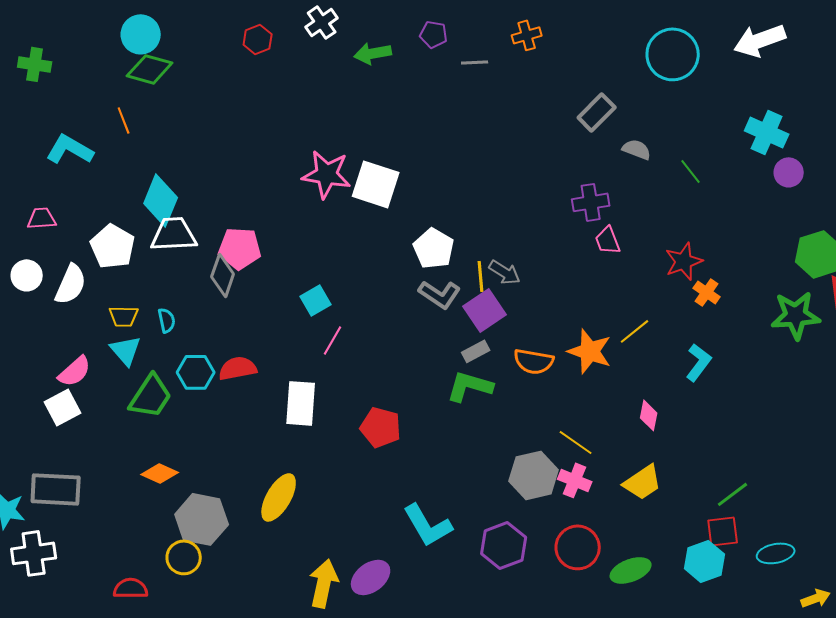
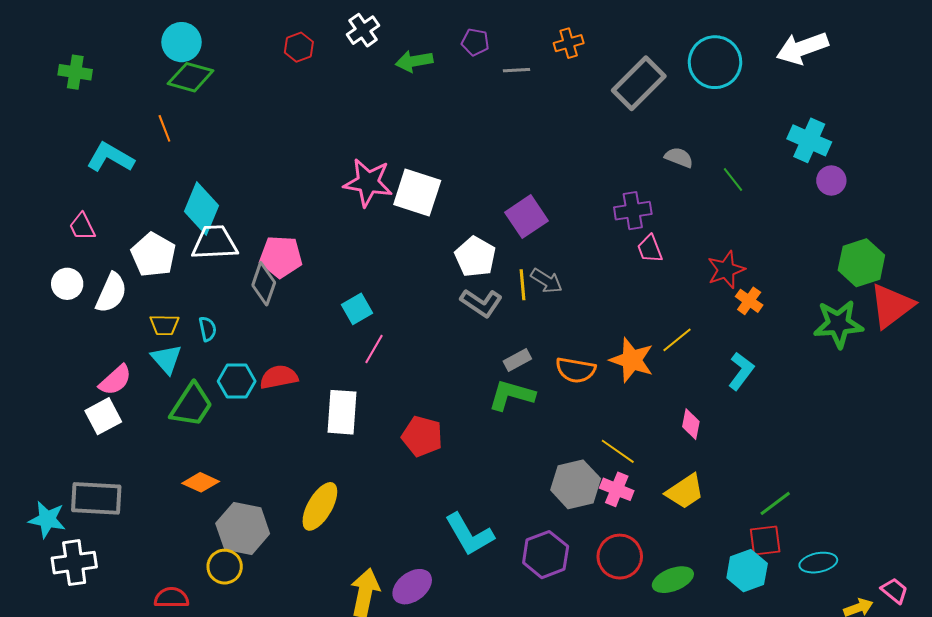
gray rectangle: (597, 112) -> (639, 83), moved, size x1.4
pink trapezoid: (42, 218) -> (82, 227), turned -112
purple square: (485, 310) -> (526, 217), moved

